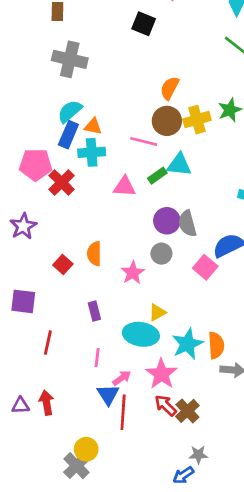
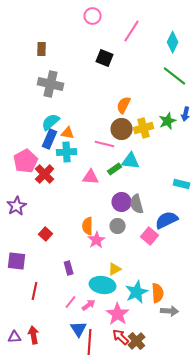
pink pentagon: (36, 165) -> (26, 161), turned -30
orange semicircle: (94, 254) -> (88, 226), moved
pink line: (97, 358) -> (71, 302), turned 32
pink arrow: (122, 378) -> (89, 305), moved

